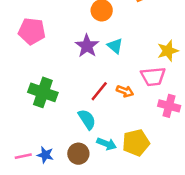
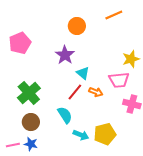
pink pentagon: (32, 31) -> (20, 43), turned -30
cyan triangle: (115, 46) -> (83, 73), moved
green cross: (43, 92) -> (29, 93), turned 30
brown circle: (78, 154) -> (31, 122), moved

